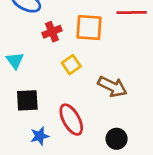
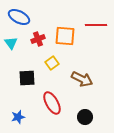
cyan triangle: (15, 61) -> (11, 43), moved
black square: (27, 100) -> (27, 78), moved
blue star: (40, 136) -> (18, 117), moved

